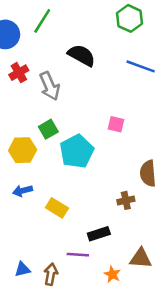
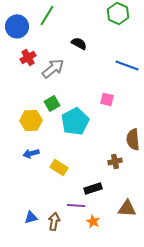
black semicircle: (82, 55) -> (79, 43), size x0.7
blue line: (141, 66) -> (127, 65), moved
gray arrow: (50, 86) -> (53, 68), turned -105
orange star: (112, 274) -> (93, 221), moved

